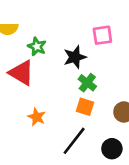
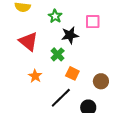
green star: (37, 46) -> (55, 16), moved
green cross: (87, 83) -> (58, 54), moved

